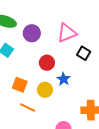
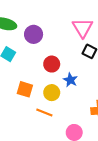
pink triangle: (67, 33) -> (83, 28), moved, turned -35
orange line: (28, 107) -> (44, 112), moved

